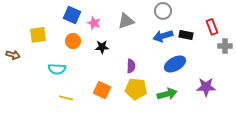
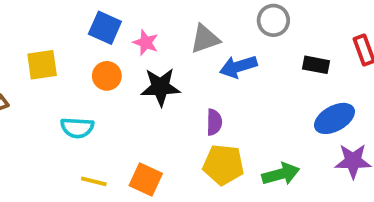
blue arrow: (163, 36) -> (238, 67), moved
black star: (102, 47) -> (160, 87), size x1.5
blue ellipse: (175, 64) -> (334, 118), moved
orange square: (102, 90) -> (146, 180), moved

